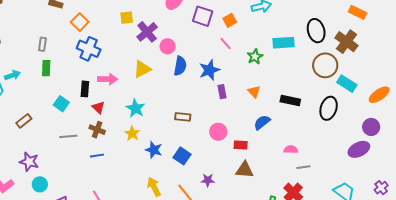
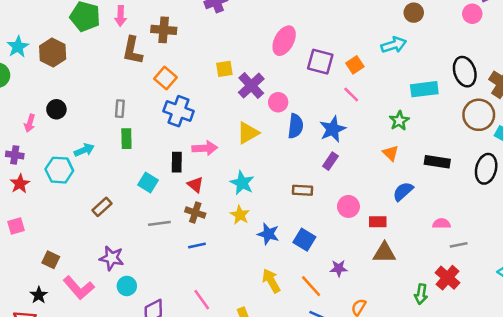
green star: (255, 57) -> (399, 121), moved
purple rectangle: (222, 92) -> (330, 161), moved, turned 48

